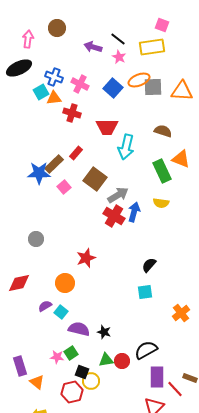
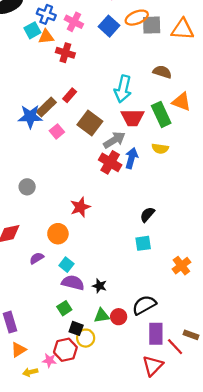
red trapezoid: (107, 127) -> (132, 118), moved
cyan square: (61, 312) -> (66, 265), moved
pink star: (57, 357) -> (49, 360), moved
orange triangle: (37, 382) -> (19, 350), moved, turned 49

